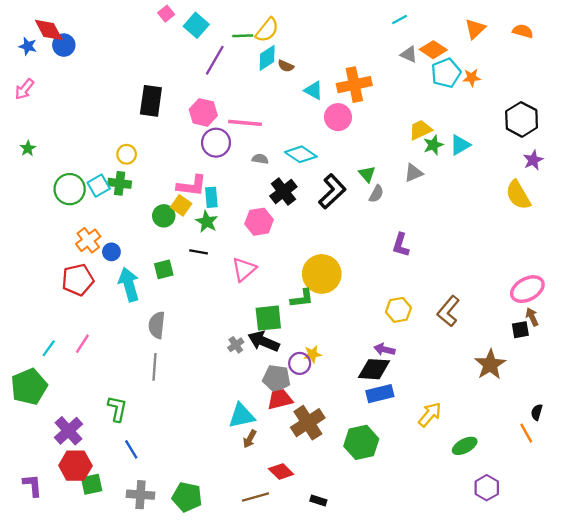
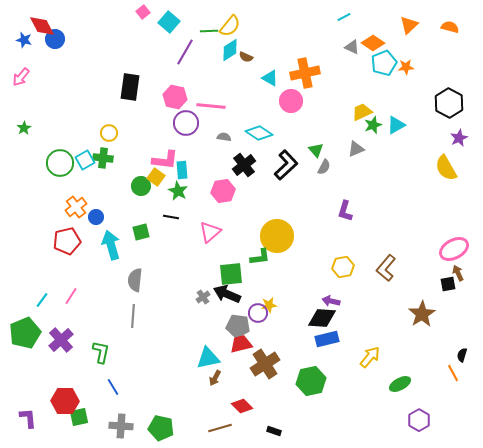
purple cross: (68, 431) -> (61, 340), moved

